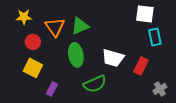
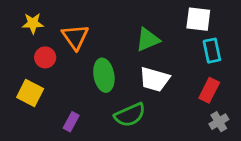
green triangle: (80, 26) -> (148, 40), moved
red rectangle: (141, 66) -> (209, 90), moved
yellow square: (33, 68) -> (30, 93), moved

